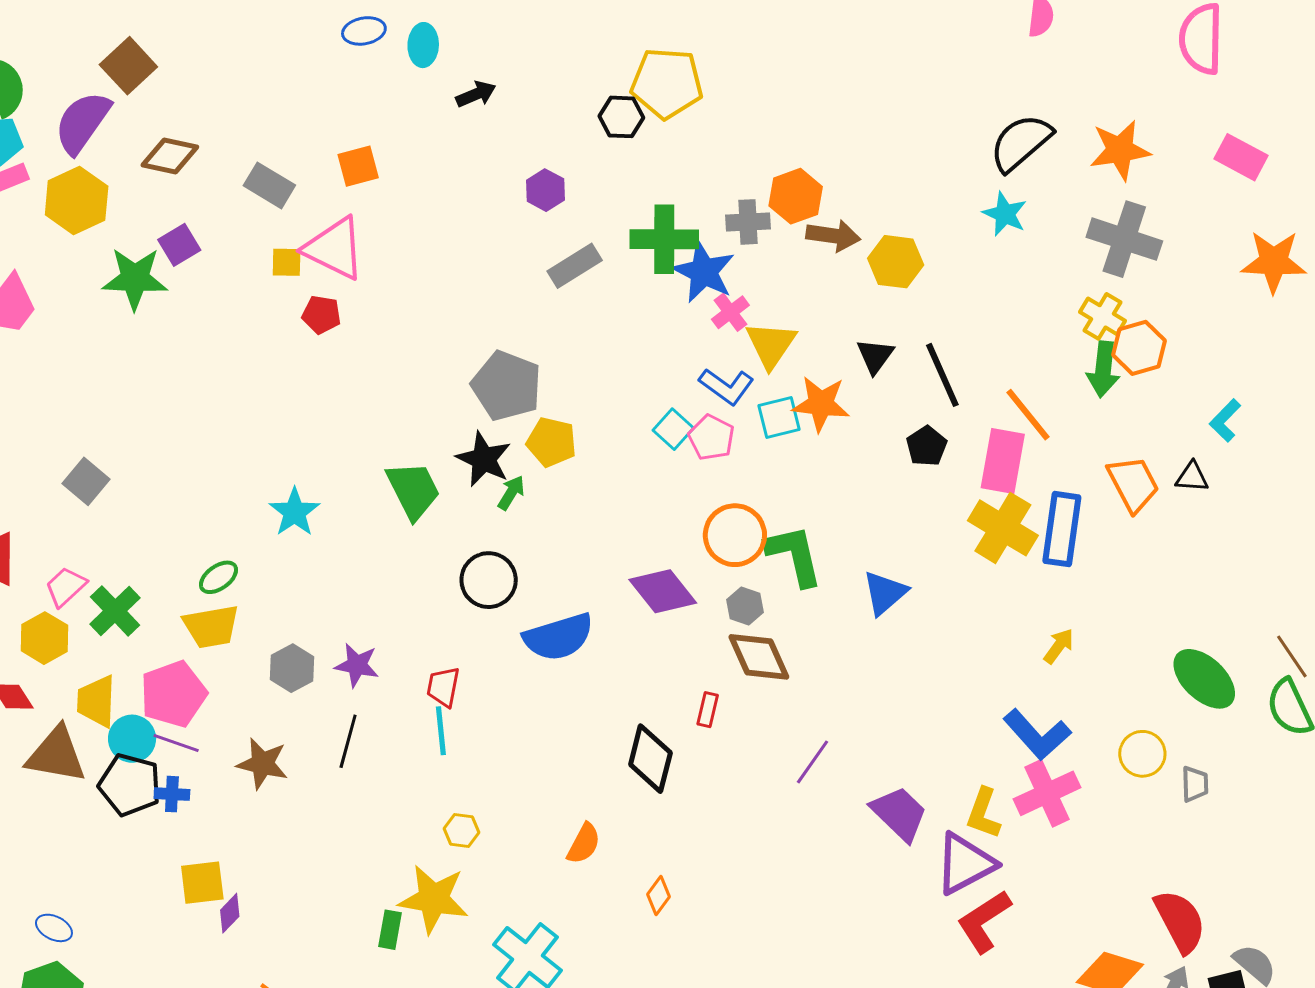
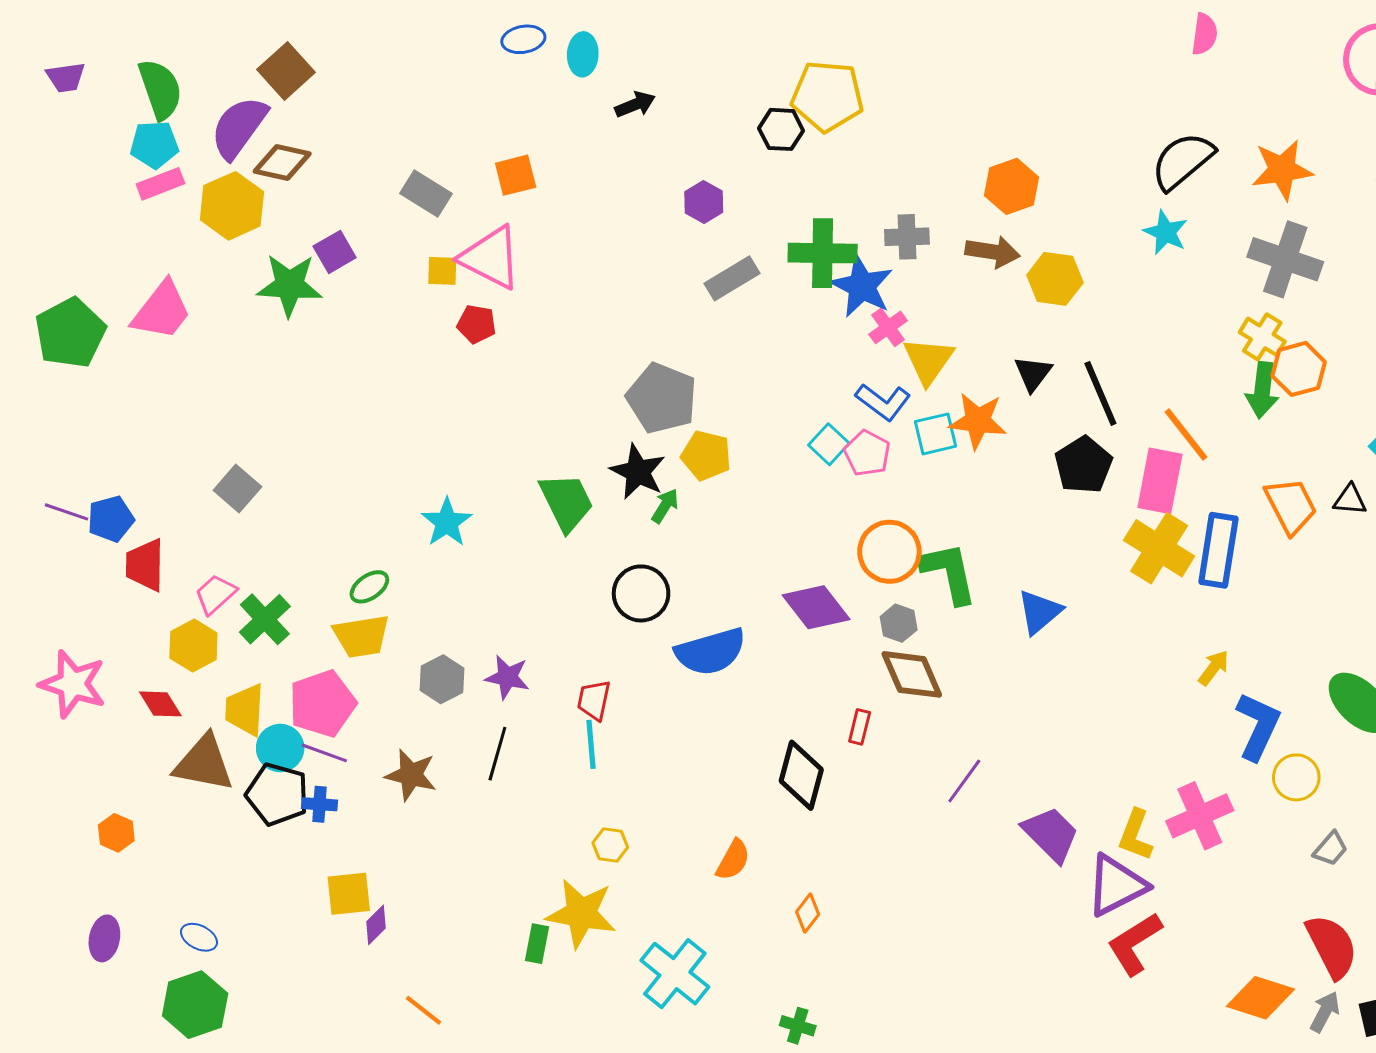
brown diamond: (170, 156) -> (282, 162), moved
orange hexagon: (796, 196) -> (1012, 186), moved
black pentagon: (927, 446) -> (1083, 465), size x1.4
blue L-shape: (1037, 734) -> (1258, 726), moved, turned -114
gray trapezoid: (1195, 784) -> (1331, 849), moved, turned 42

